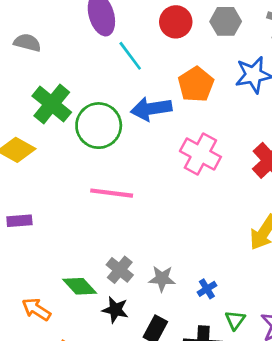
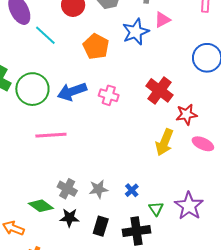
blue arrow: (151, 109) -> (72, 92), moved
pink cross: (200, 154) -> (109, 95), size x0.7

